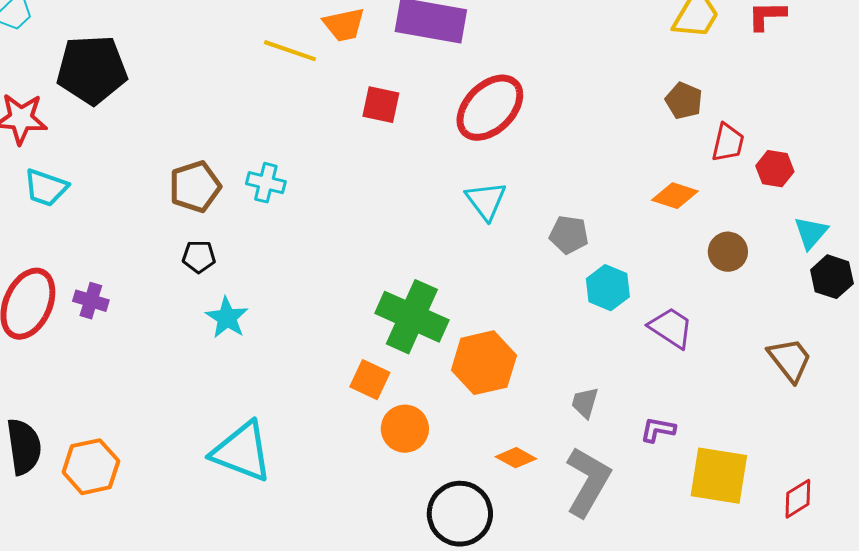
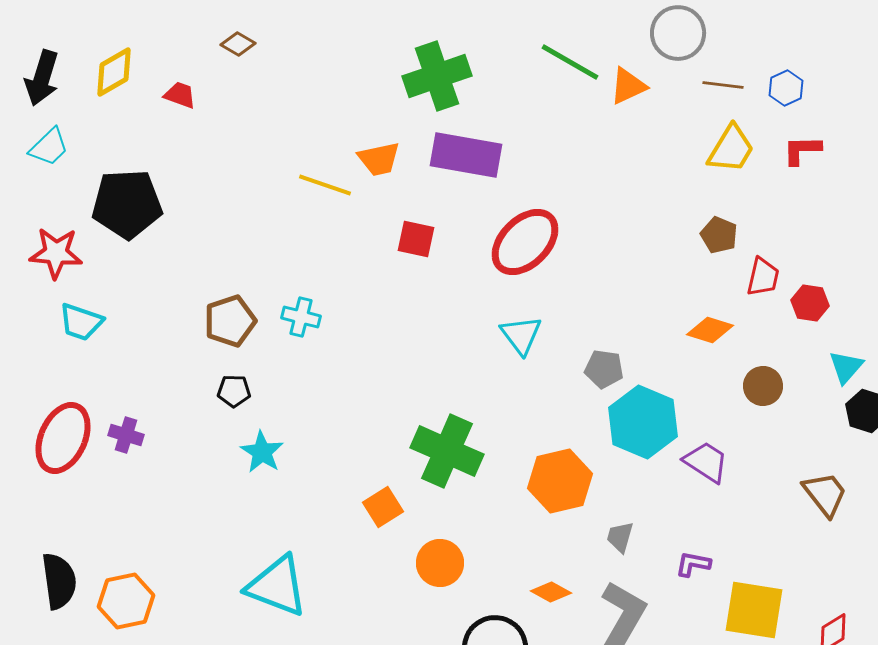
cyan hexagon: (608, 288) -> (643, 422), size x1.6
orange hexagon: (484, 363) -> (560, 481), moved
orange square: (370, 380) -> (383, 507), moved, turned 33

